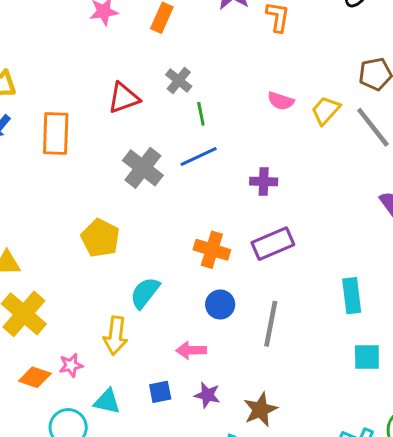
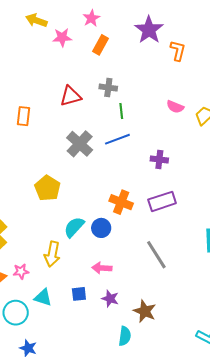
gray cross: (179, 81) -> (108, 88), turned -36
orange rectangle: (56, 134) -> (23, 116), size x0.7
blue circle: (220, 304) -> (101, 228), moved
gray line: (271, 324) -> (156, 255), turned -48
brown star: (260, 410) -> (145, 311), turned -30

